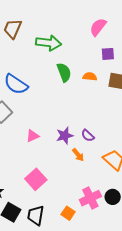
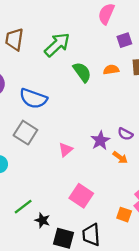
green arrow: (49, 43) -> (57, 45), turned -35
orange square: (68, 213) -> (124, 215), moved

